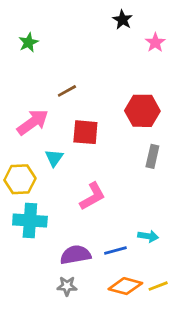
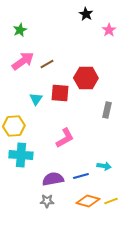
red hexagon: (142, 111) -> (86, 78), moved
pink arrow: (33, 122) -> (23, 61), moved
cyan triangle: (54, 158) -> (36, 99), moved

